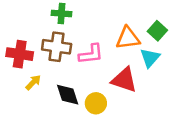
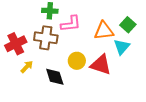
red cross: (20, 54) -> (16, 44), turned -35
pink L-shape: (91, 54) -> (71, 24), moved
yellow circle: (96, 103) -> (77, 61), moved

